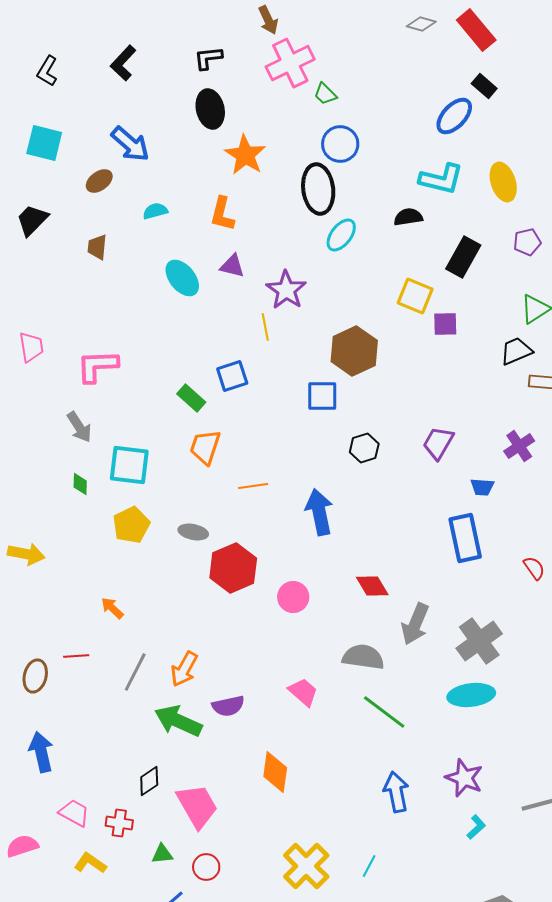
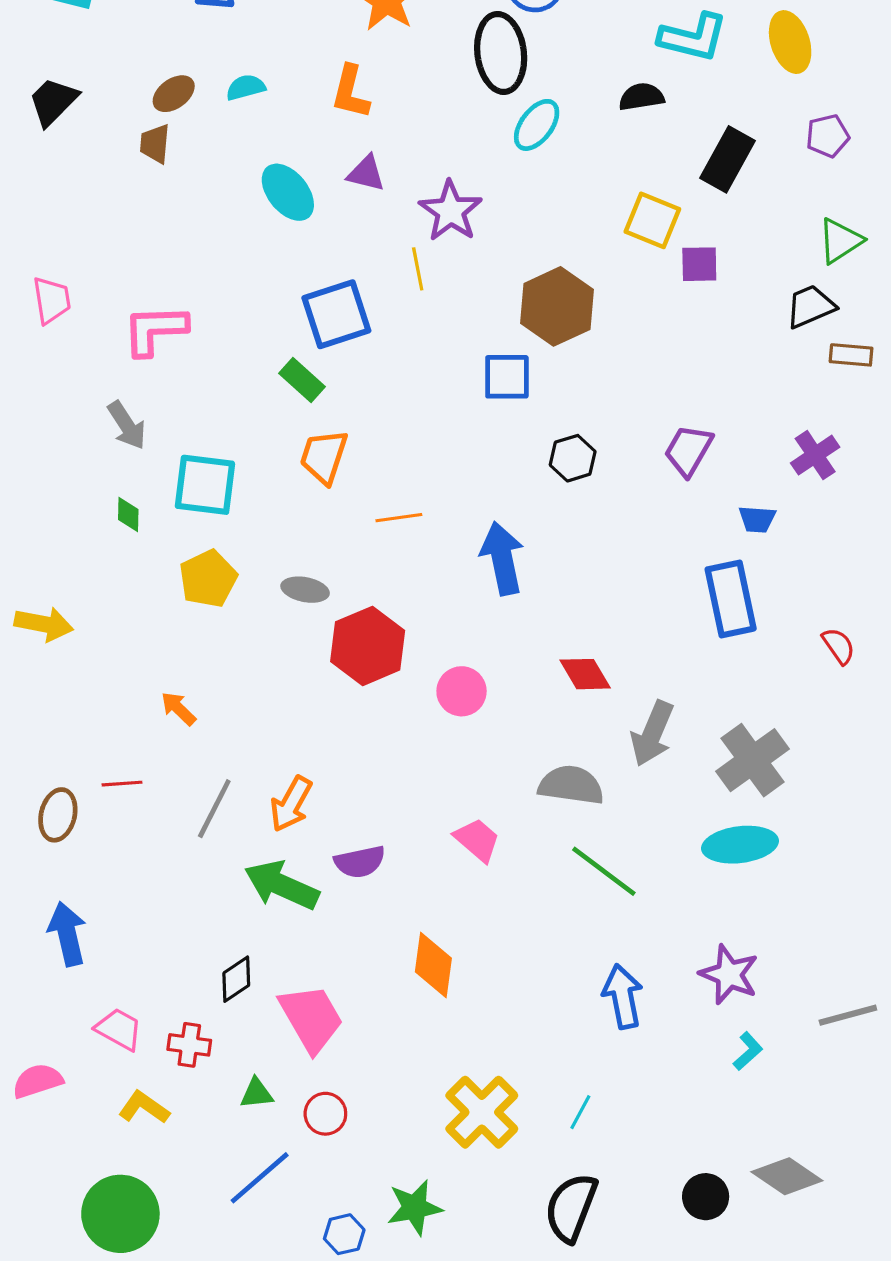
brown ellipse: (99, 181) -> (174, 94), moved
blue square: (232, 376) -> (336, 314), moved, size x1.4

